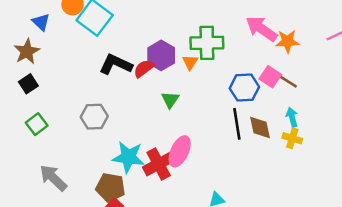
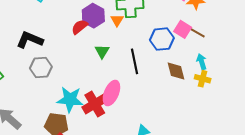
black L-shape: (116, 64) -> (30, 40), moved
black line: (237, 124) -> (134, 61), moved

